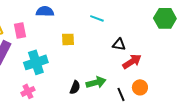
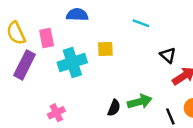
black triangle: (119, 44) -> (168, 55), turned 32
cyan cross: (36, 62) -> (72, 62), moved

